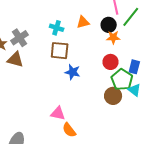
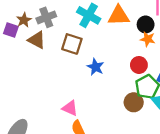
orange triangle: (83, 22) -> (119, 16), size x1.5
cyan cross: (57, 28) -> (89, 15), size x1.5
brown square: (60, 51) -> (72, 44), moved

